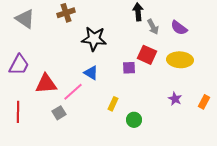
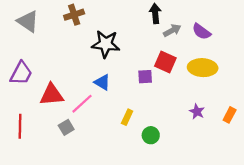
gray arrow: (153, 27) -> (172, 30), turned -91

